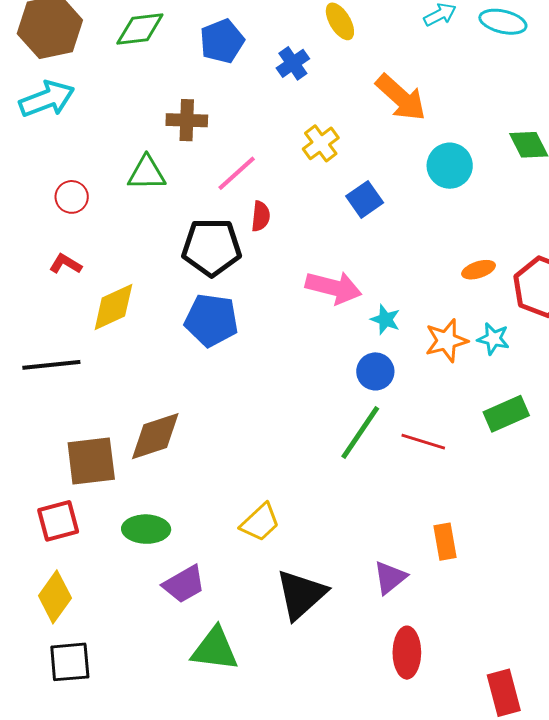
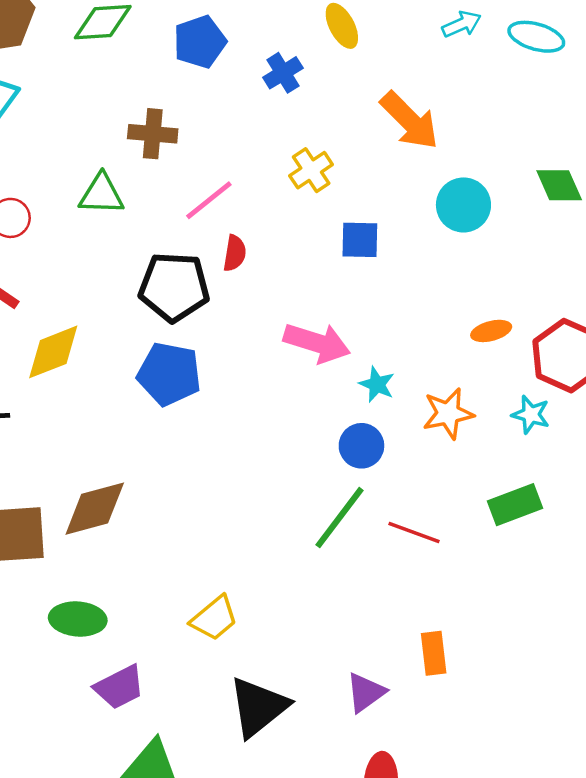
blue square: (365, 199) -> (360, 240), turned 33
cyan star: (493, 339) -> (531, 415), moved

